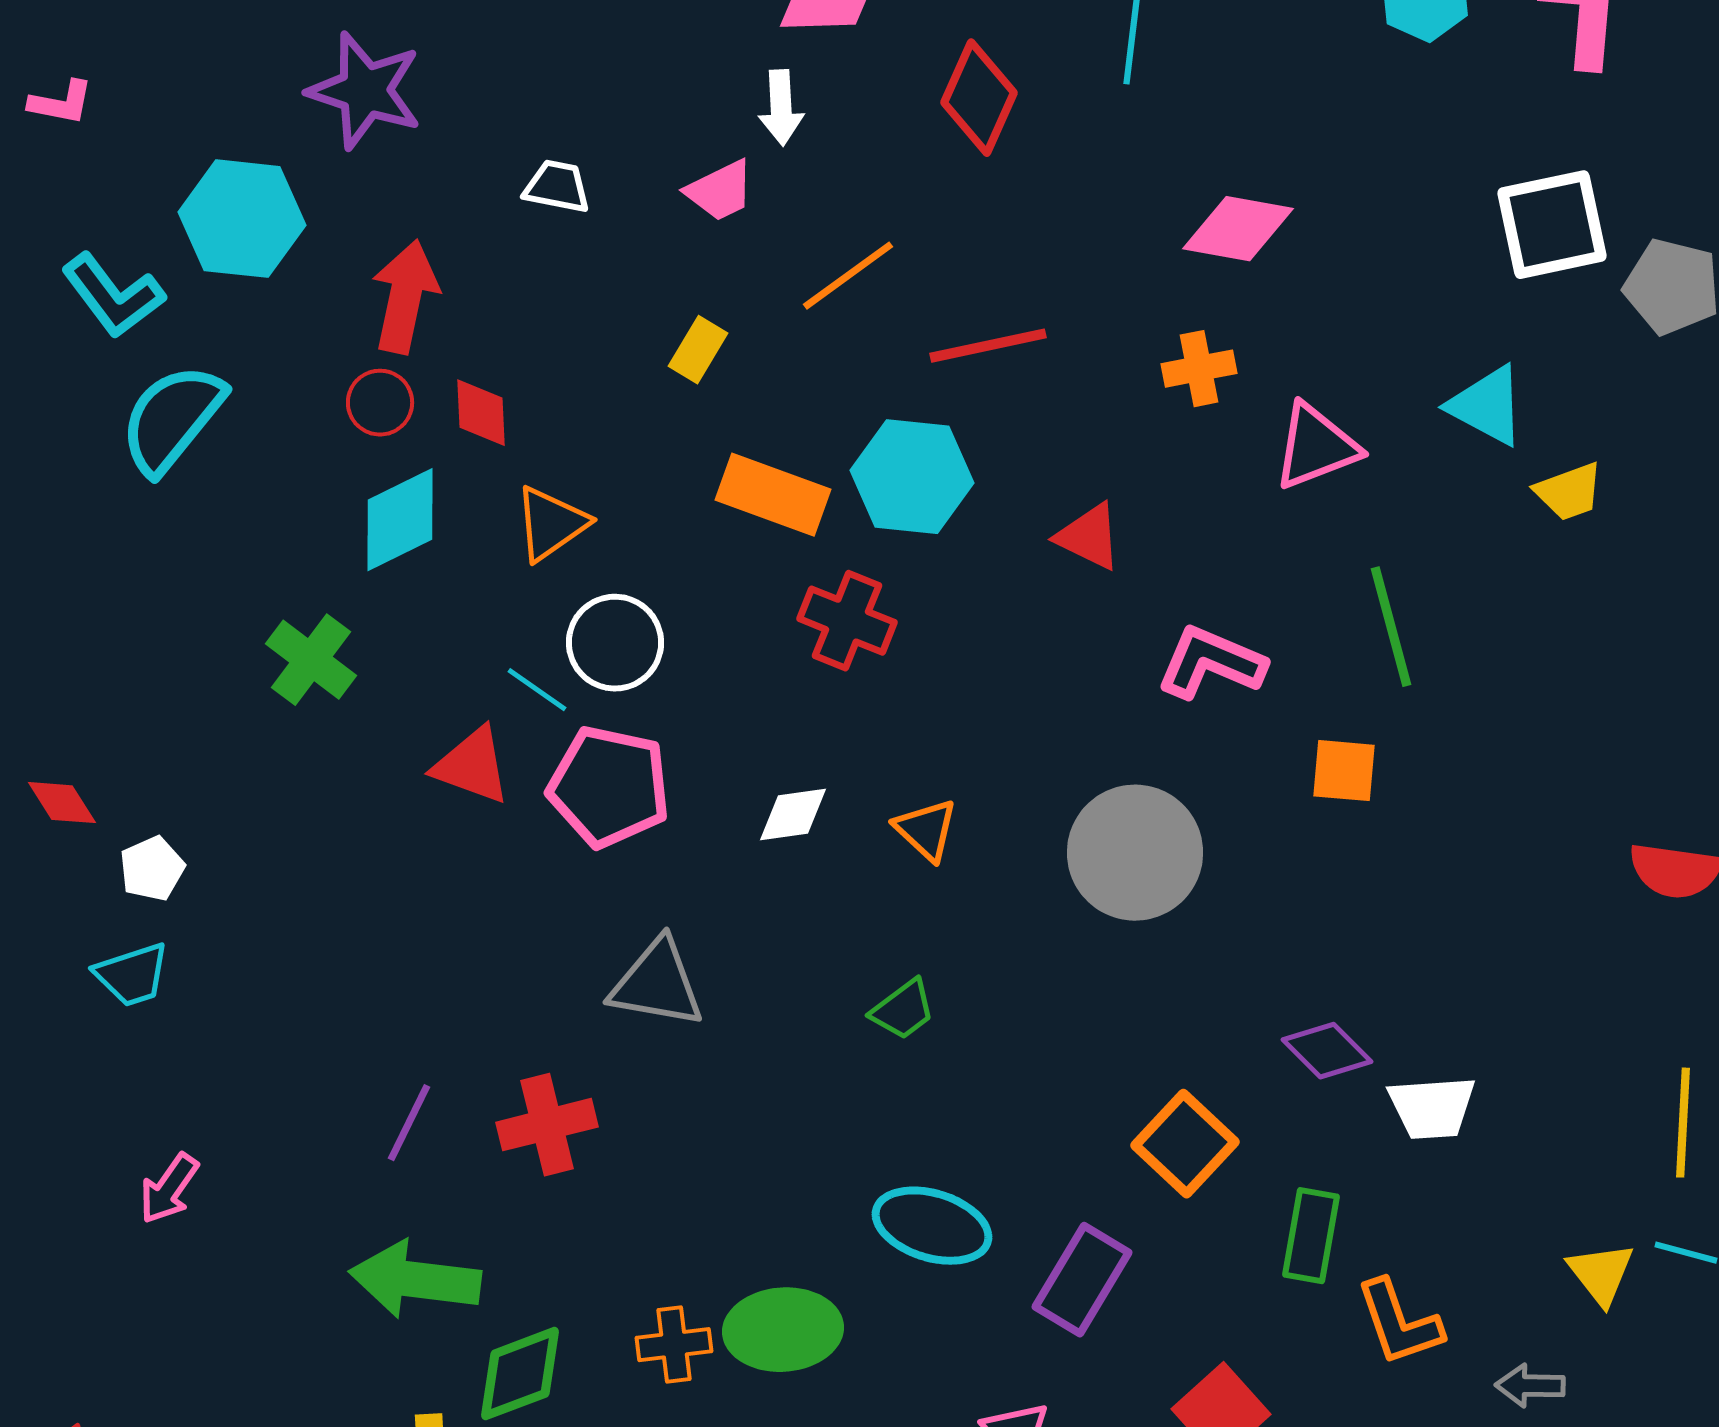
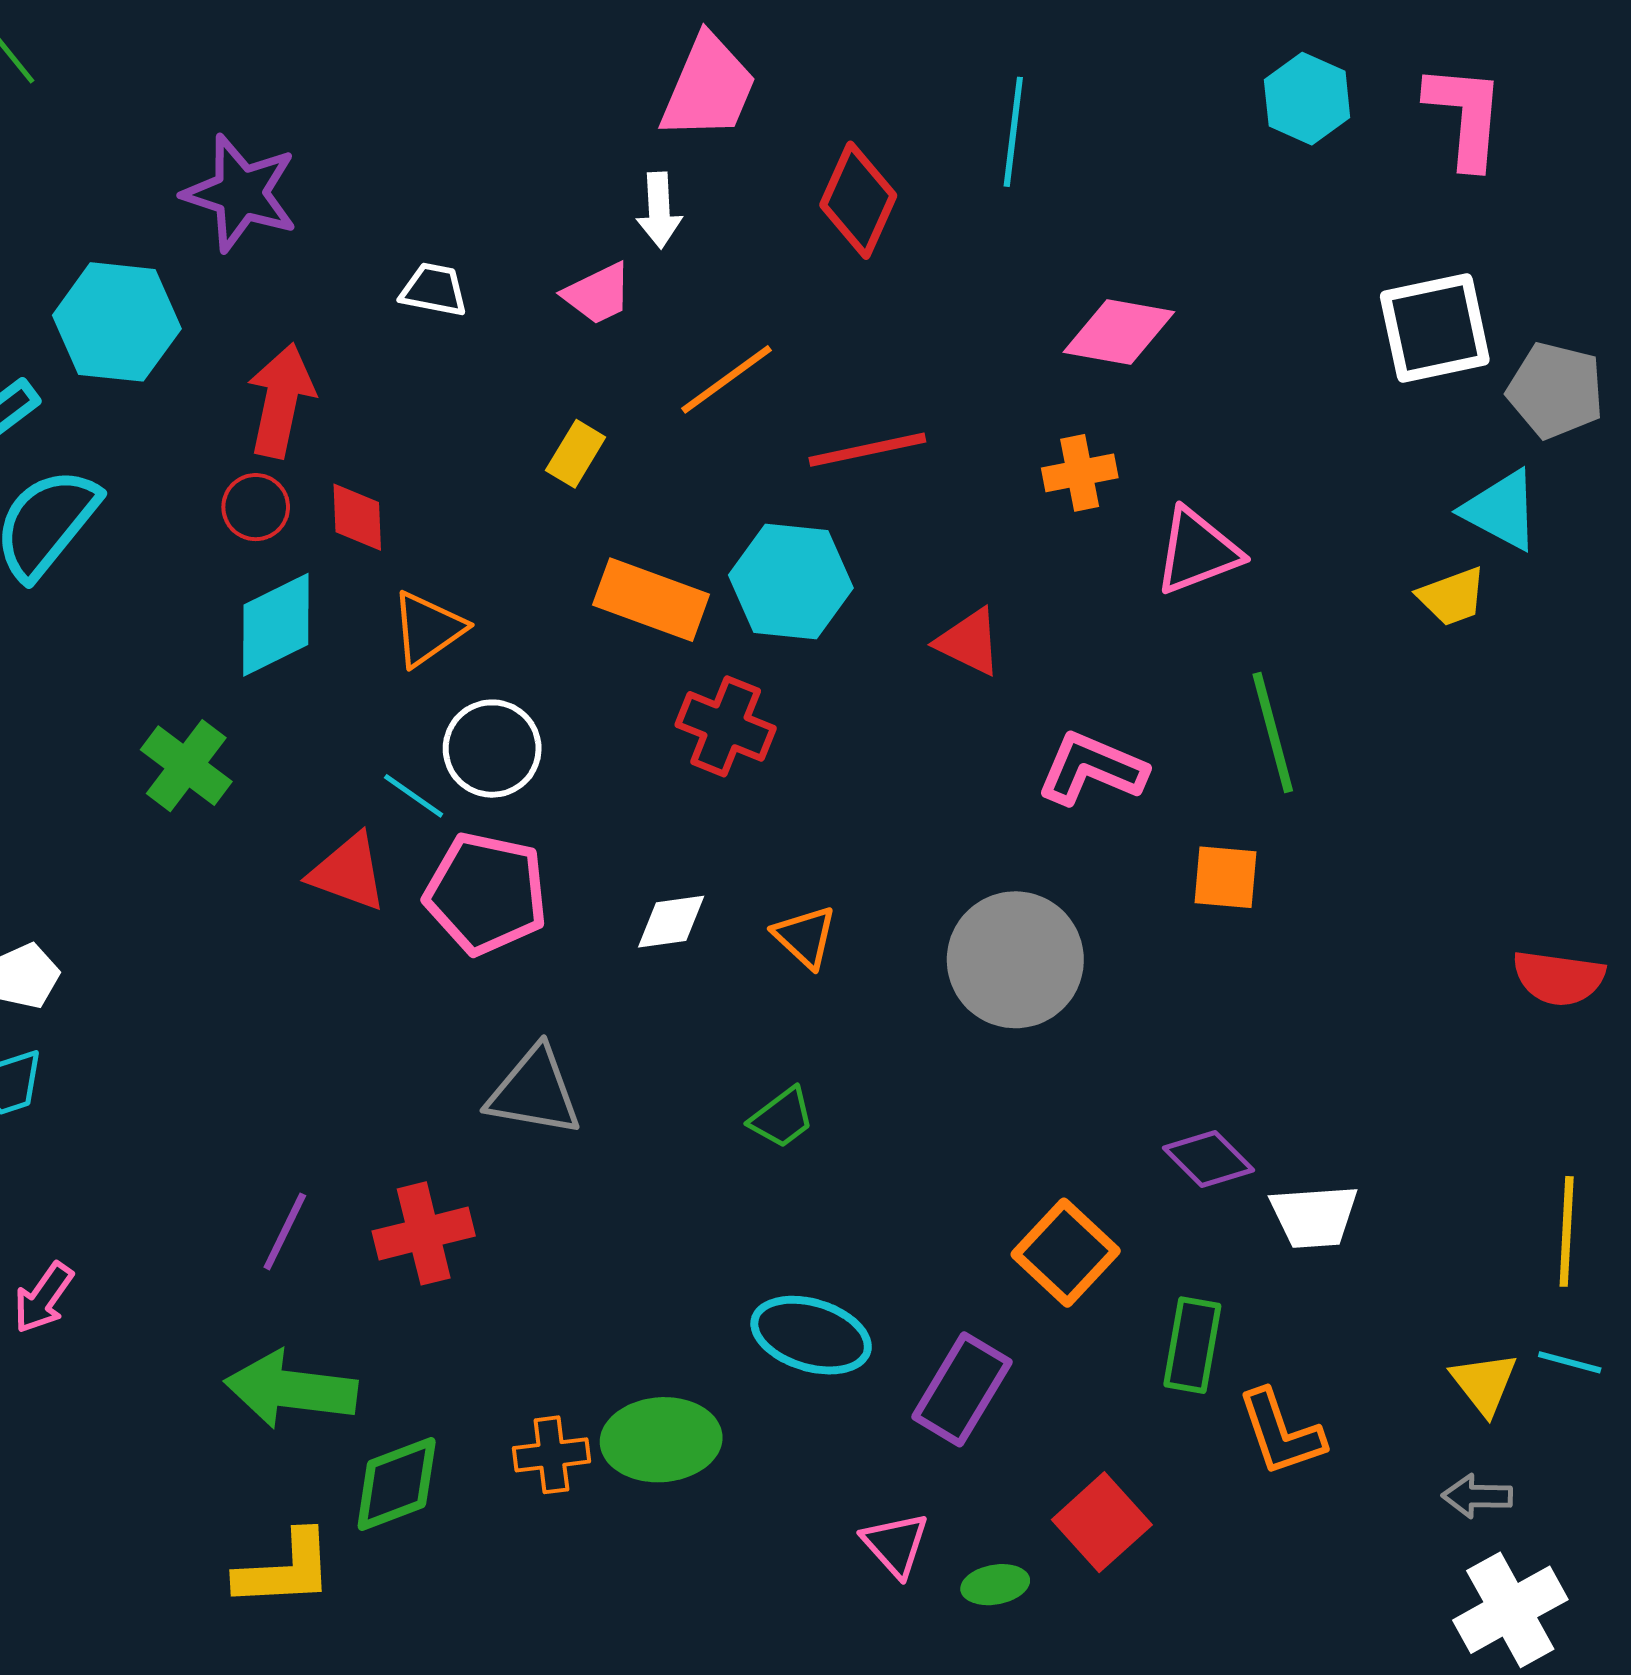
cyan triangle: (1487, 406) -> (1501, 510), moved
gray arrow: (1530, 1386) -> (1477, 1496), moved

